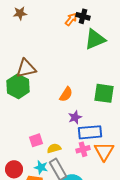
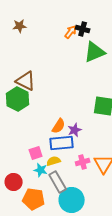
brown triangle: (26, 68) -> (26, 81), turned 40
orange semicircle: (66, 94) -> (59, 126), moved
blue rectangle: (90, 132) -> (62, 143), moved
cyan star: (41, 167) -> (41, 170), moved

